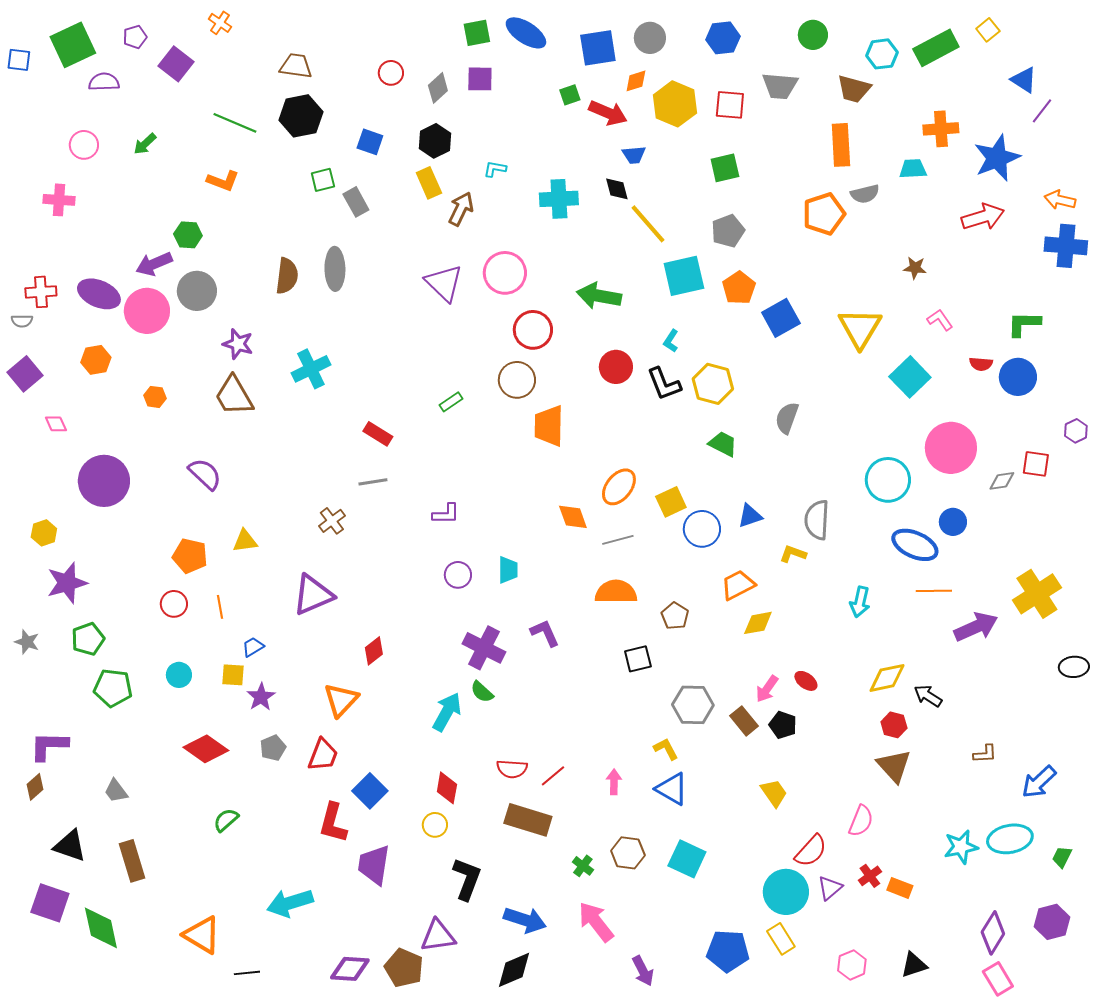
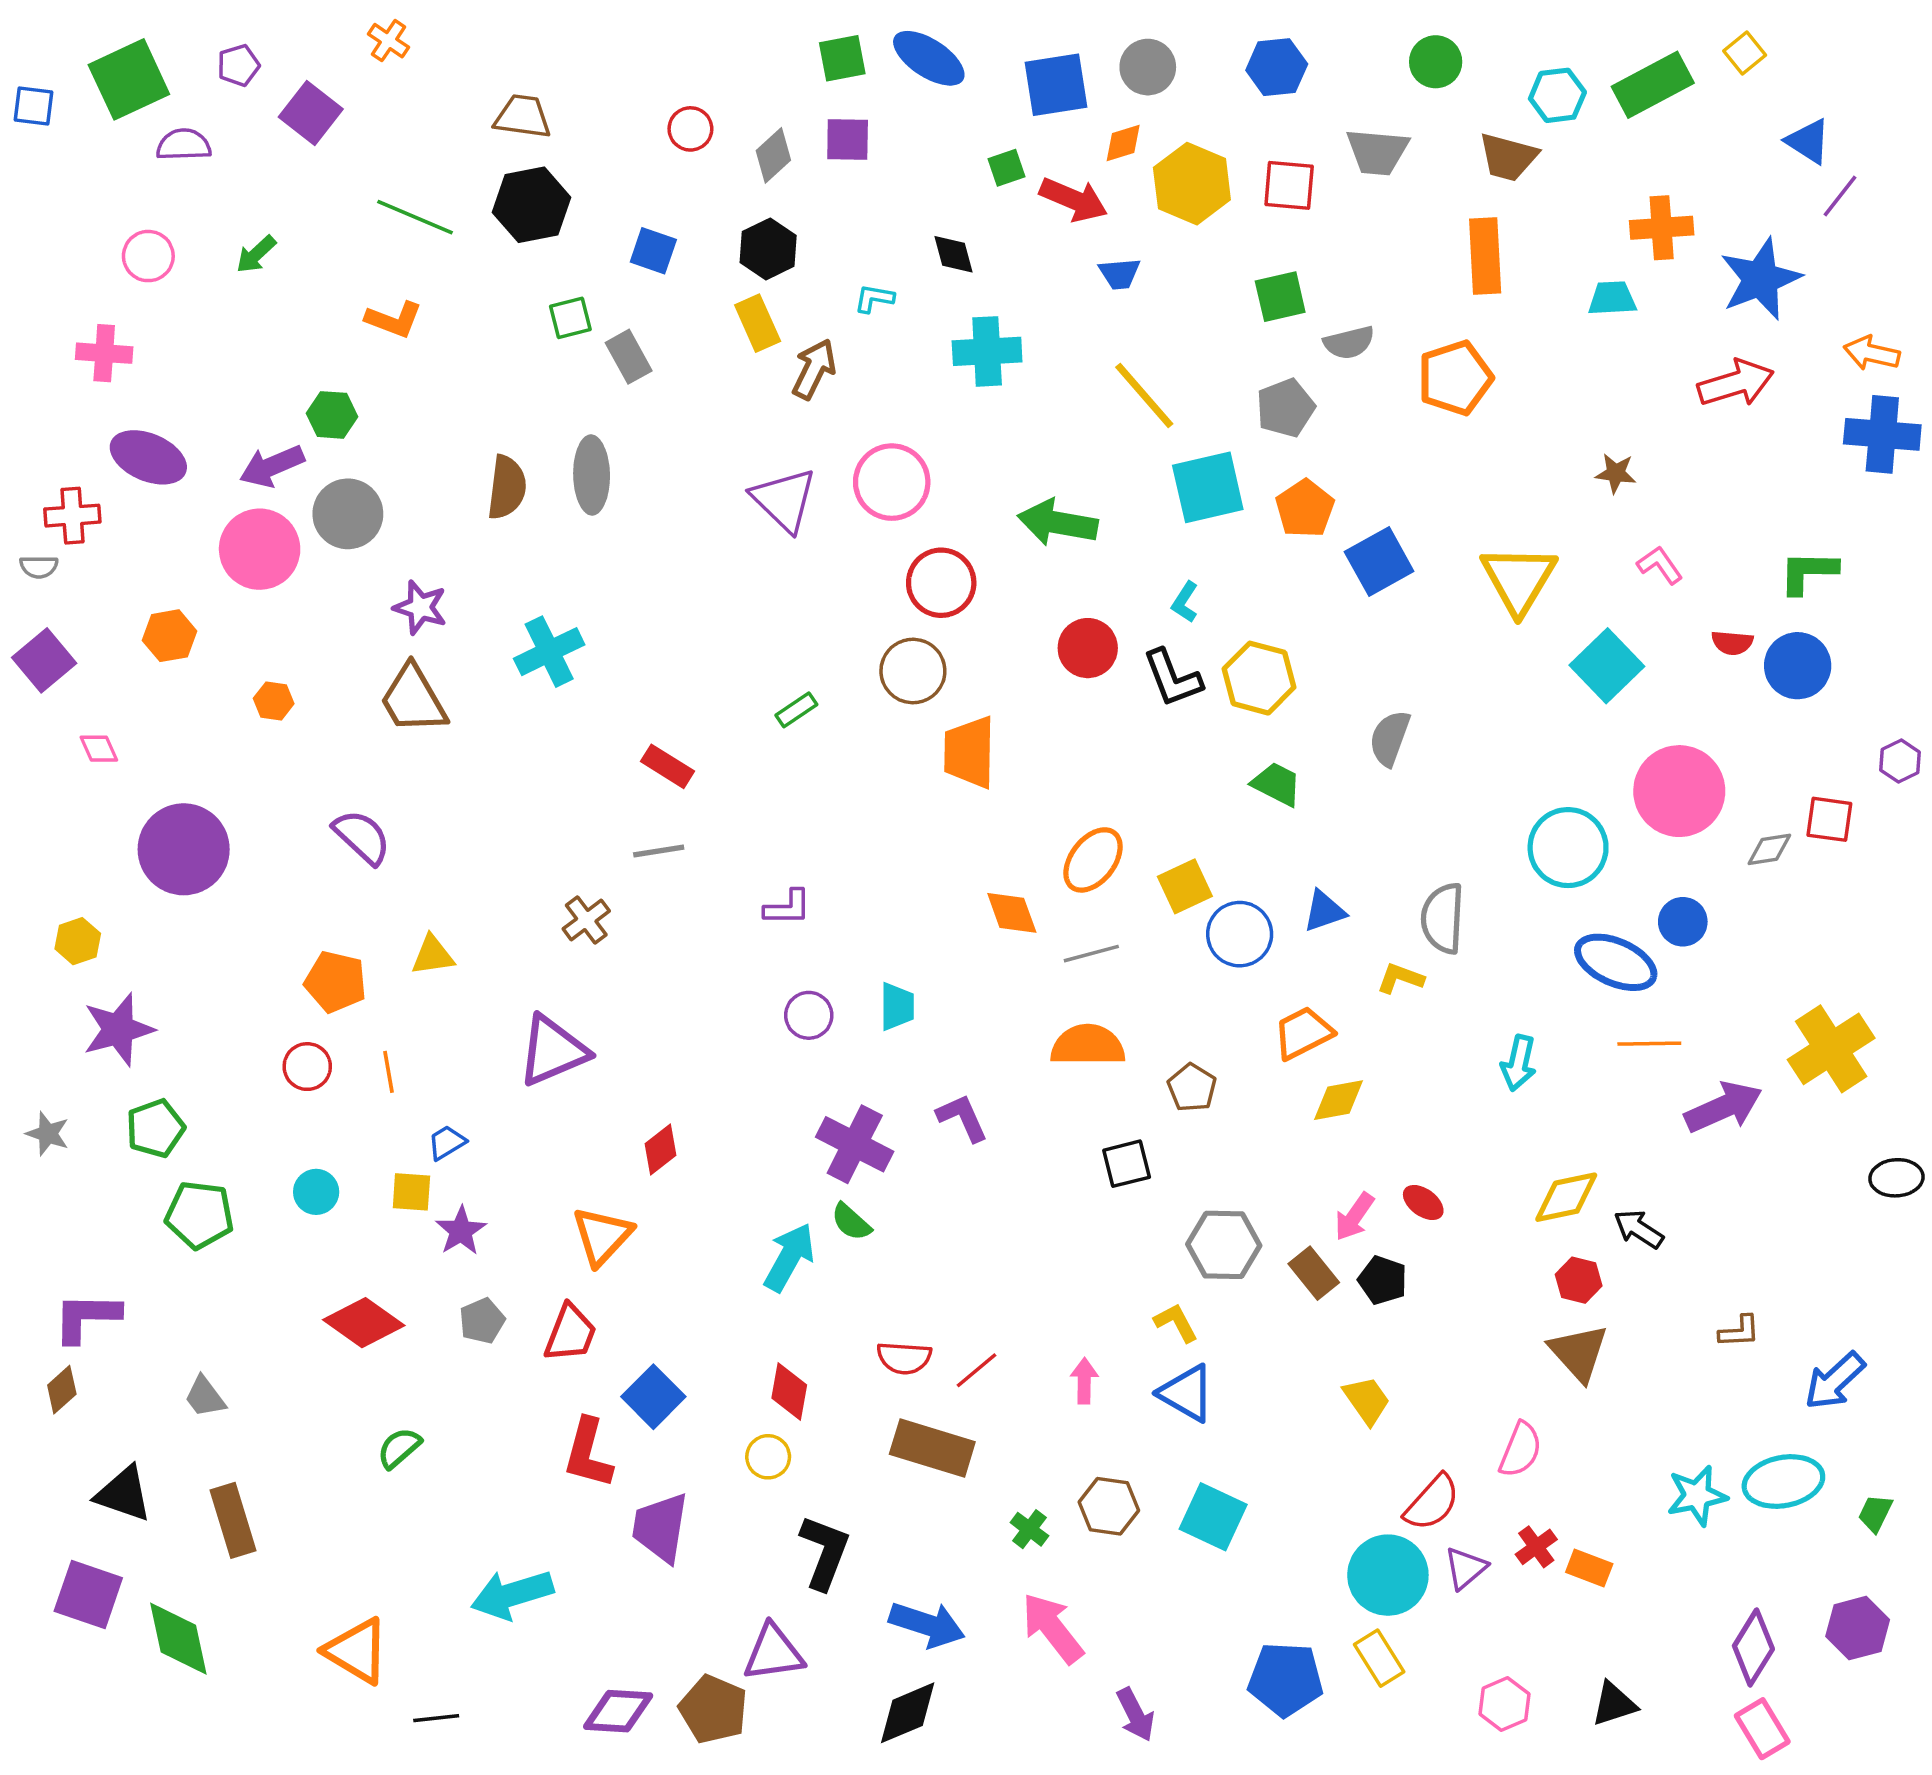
black diamond: (617, 189) -> (954, 254), moved
gray semicircle: (865, 194) -> (1349, 343), moved
purple ellipse: (99, 294) -> (148, 457), moved

